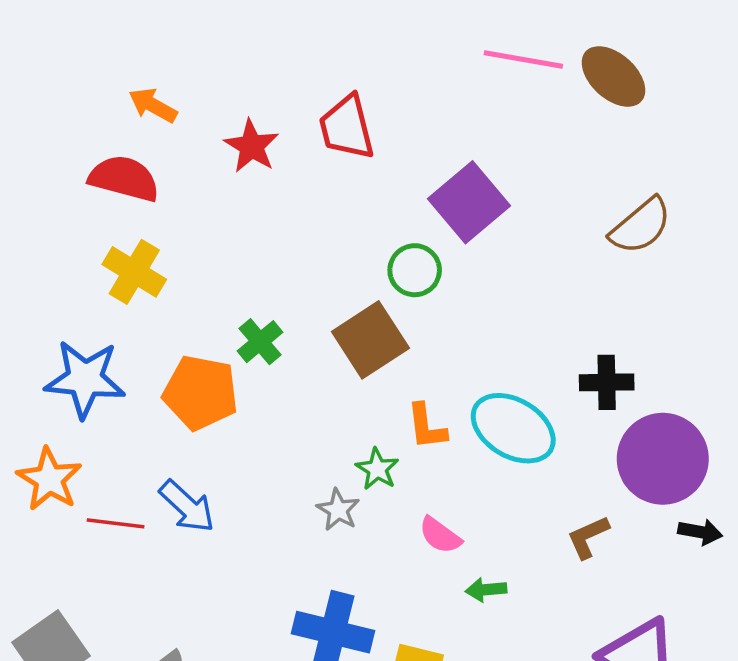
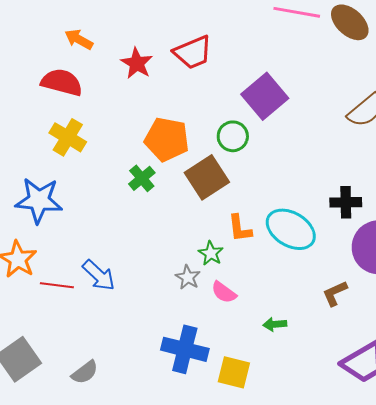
red trapezoid: (347, 127) -> (193, 52), turned -99
orange pentagon: (201, 393) -> (167, 139), moved
pink semicircle: (440, 535) -> (224, 292), moved

